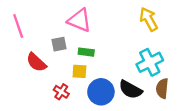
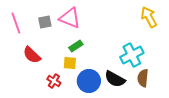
yellow arrow: (149, 19) -> (149, 17), moved
gray square: (59, 44) -> (45, 22), moved
green rectangle: (86, 52) -> (76, 46), turned -40

